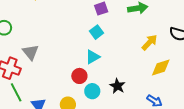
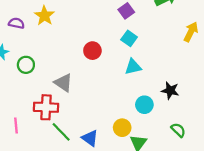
cyan triangle: (93, 57) -> (133, 67), turned 35
red circle: (79, 76) -> (92, 51), moved

